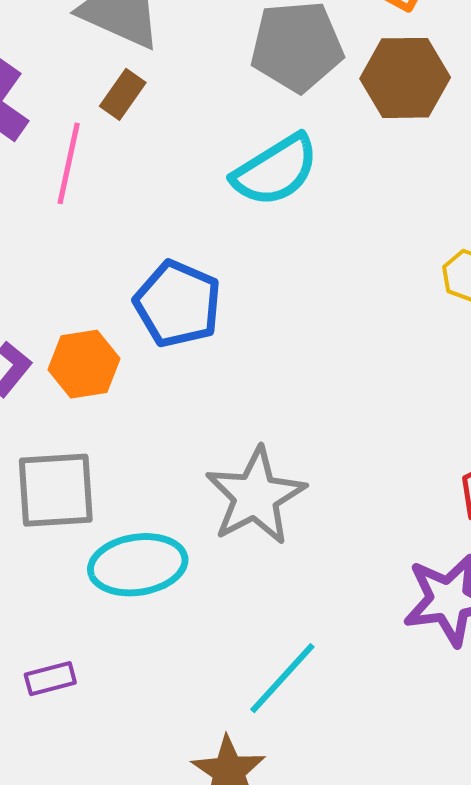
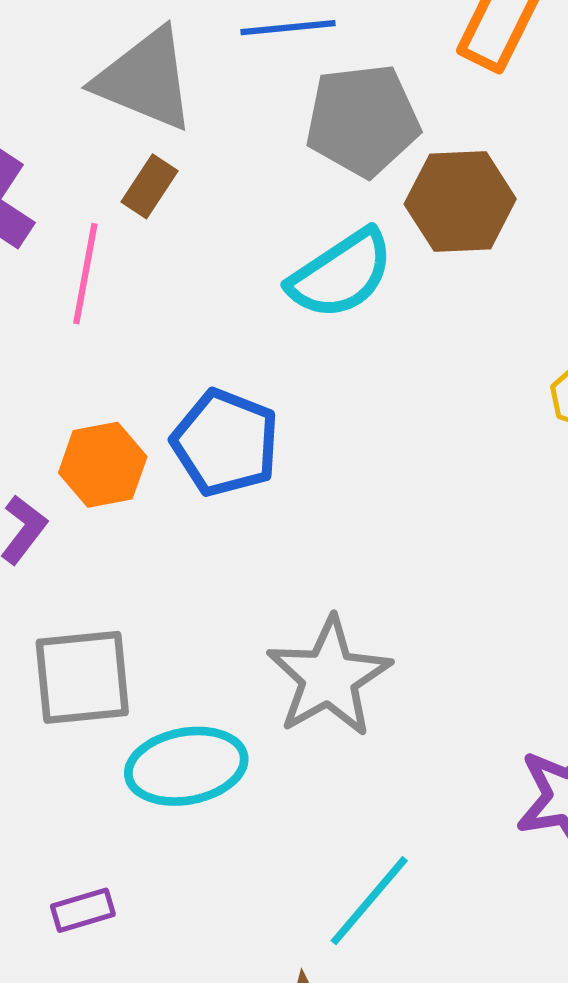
brown hexagon: (405, 78) -> (460, 201), moved
orange hexagon: (84, 364) -> (103, 465), moved

